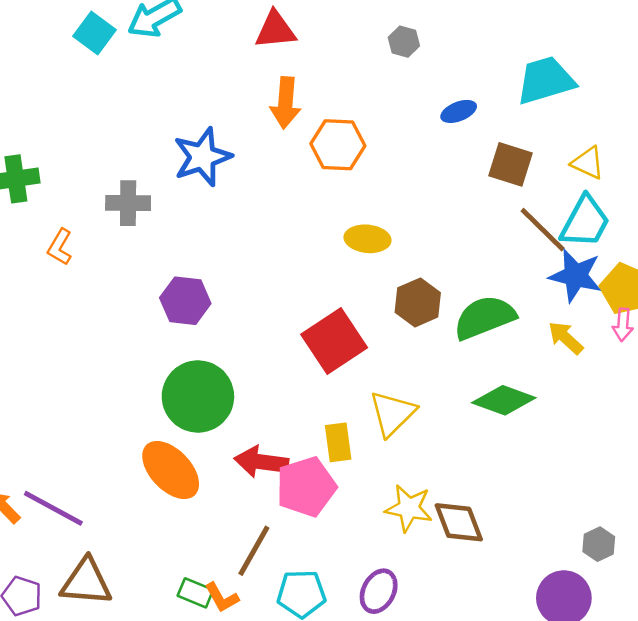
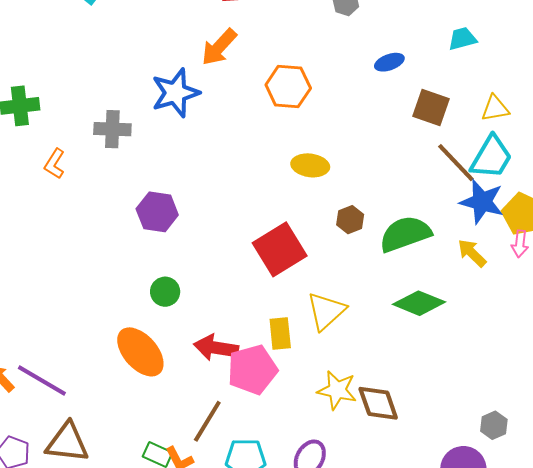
cyan trapezoid: (546, 80) -> (462, 39), size x0.6
orange arrow: (285, 103) -> (219, 47), moved, turned 36
yellow triangle: (588, 163) -> (495, 108), turned -36
brown hexagon: (418, 302) -> (350, 220), size x0.7
green circle: (198, 396) -> (165, 292), size x0.5

